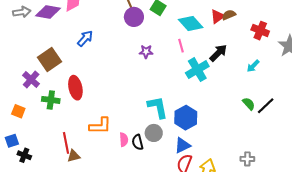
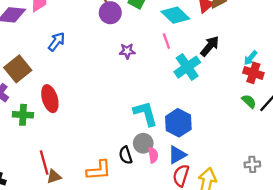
red cross: (260, 31) -> (253, 73), moved
orange L-shape: (100, 126) -> (99, 170), moved
pink semicircle: (124, 140) -> (153, 155), moved

